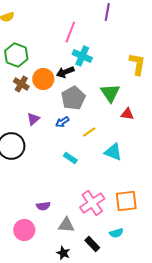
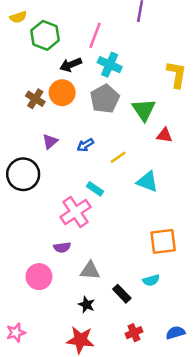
green hexagon: (16, 55) -> (45, 35), moved
black arrow: (65, 72) -> (71, 65), moved
gray pentagon: (73, 98) -> (105, 99), moved
pink cross: (92, 203) -> (76, 212), moved

